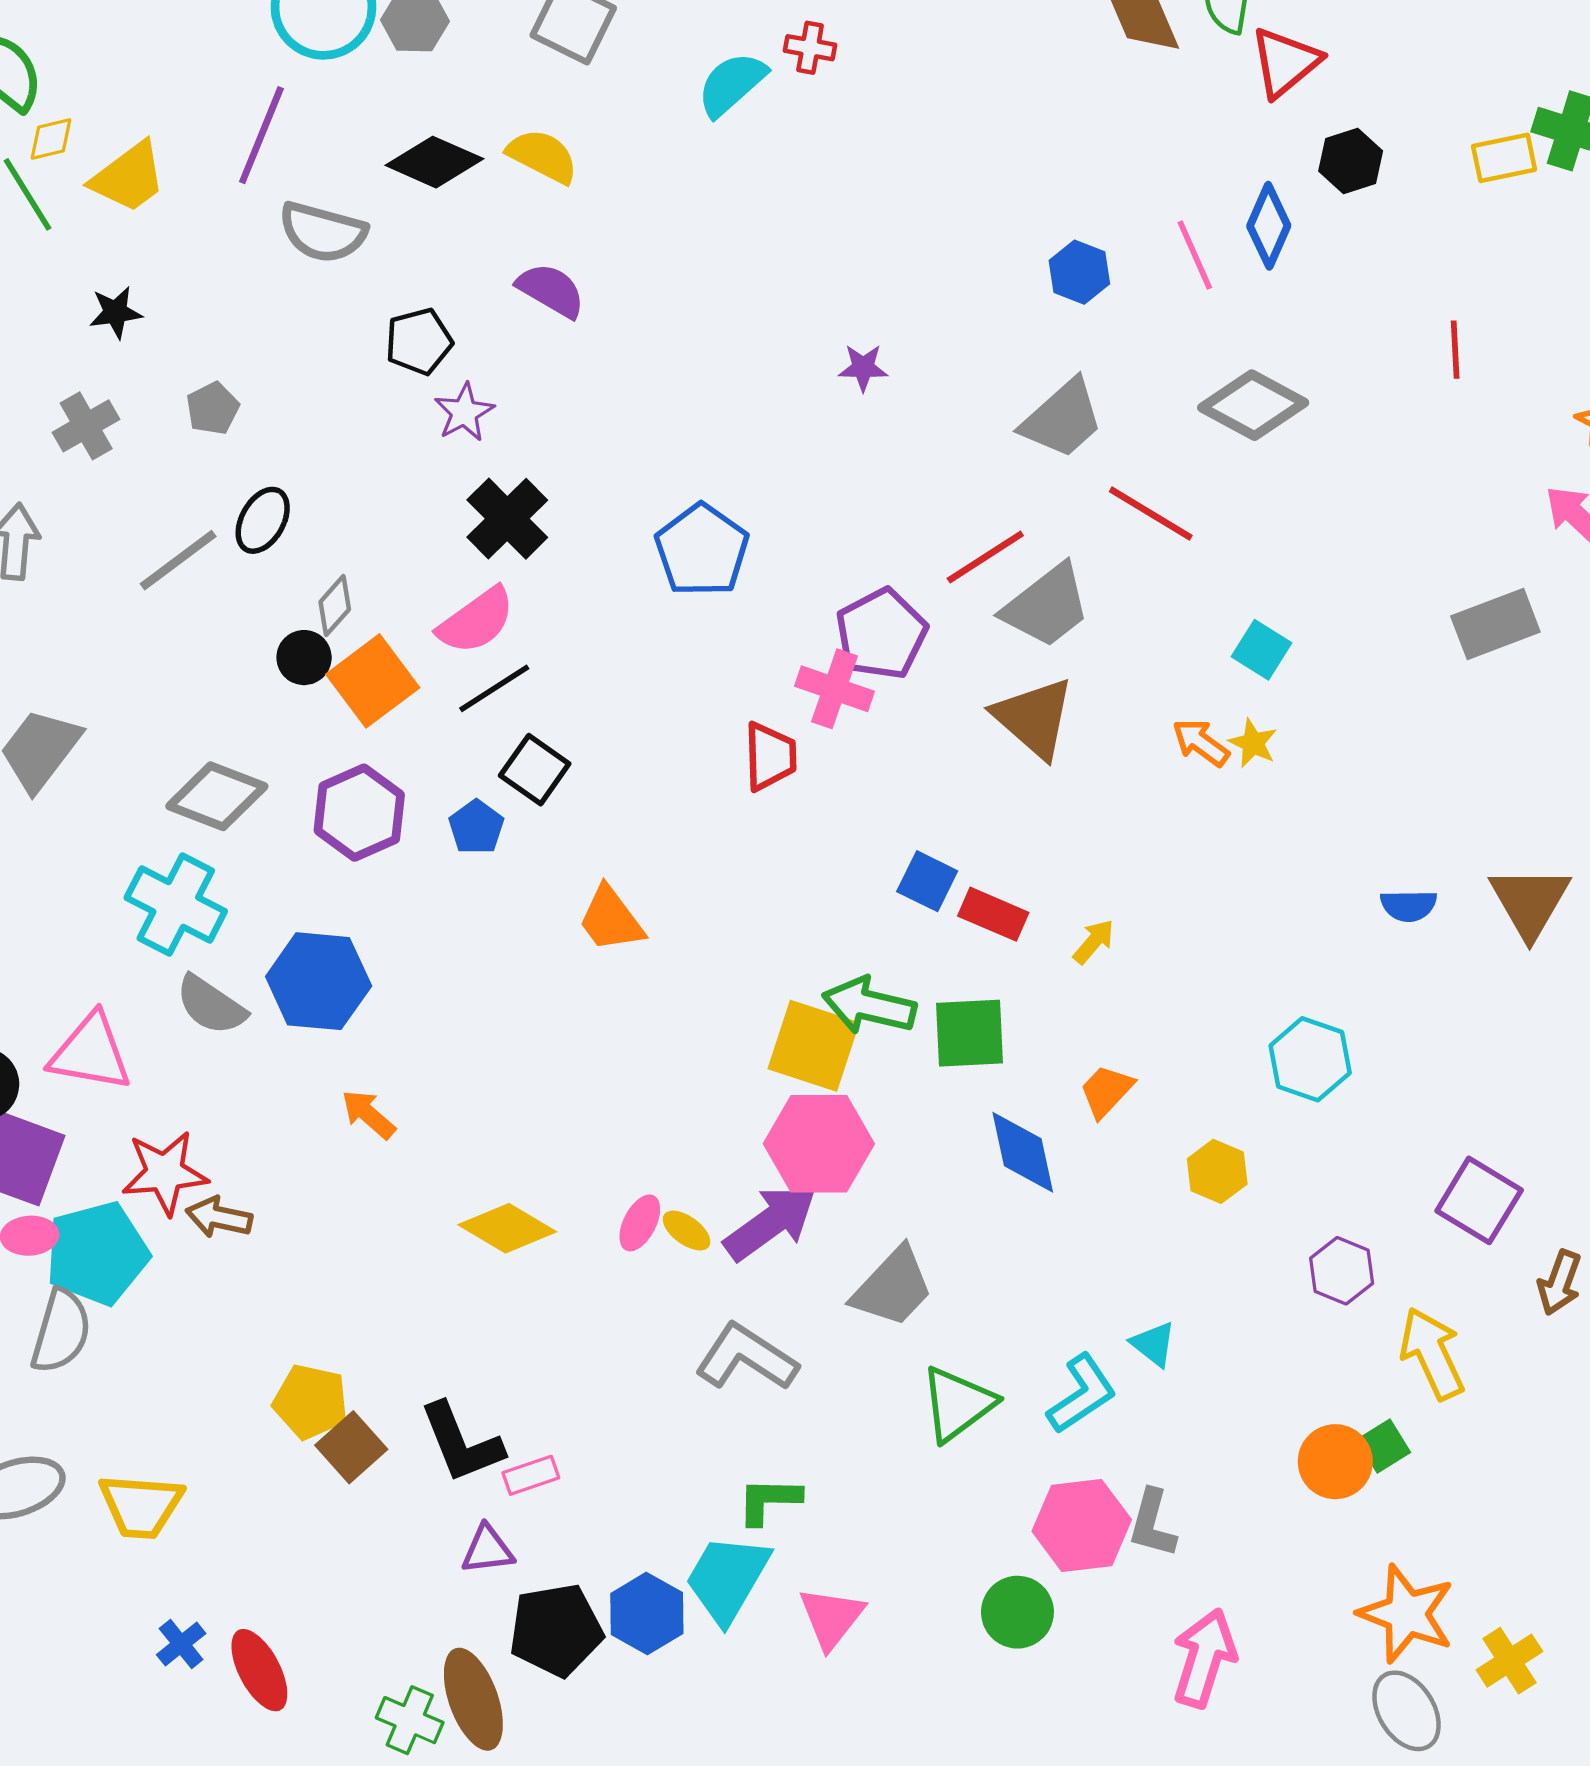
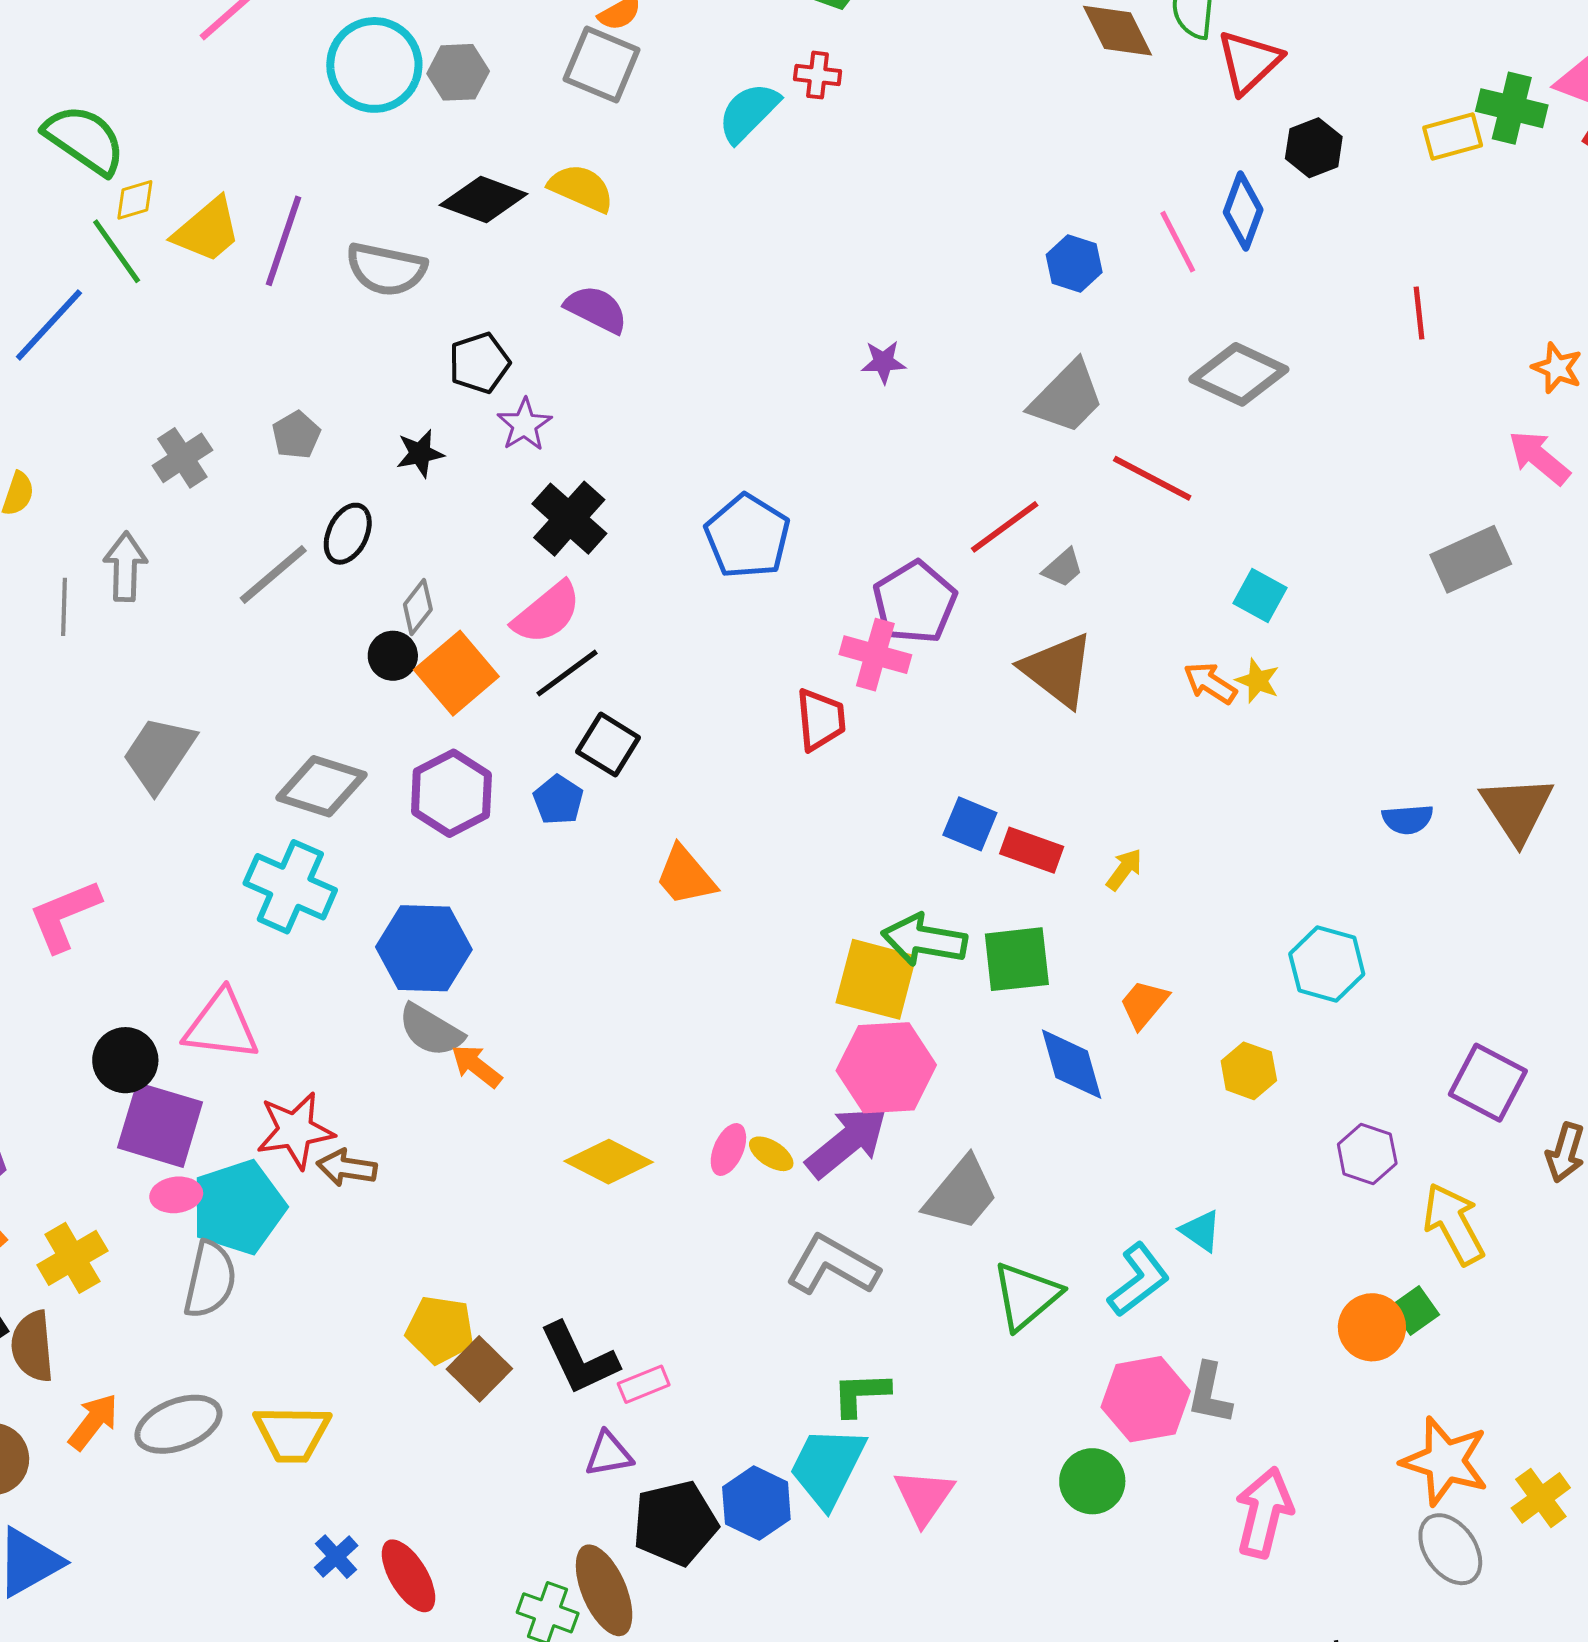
purple line: (261, 135) -> (283, 241), moved
black star: (116, 312) -> (420, 453), moved
gray trapezoid: (1047, 606) -> (1063, 568), size x0.5
gray semicircle: (211, 1005) -> (431, 1030), moved

